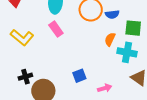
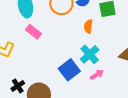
cyan cross: (127, 52) -> (90, 54), moved, turned -36
blue square: (79, 76) -> (69, 70), size x1.5

